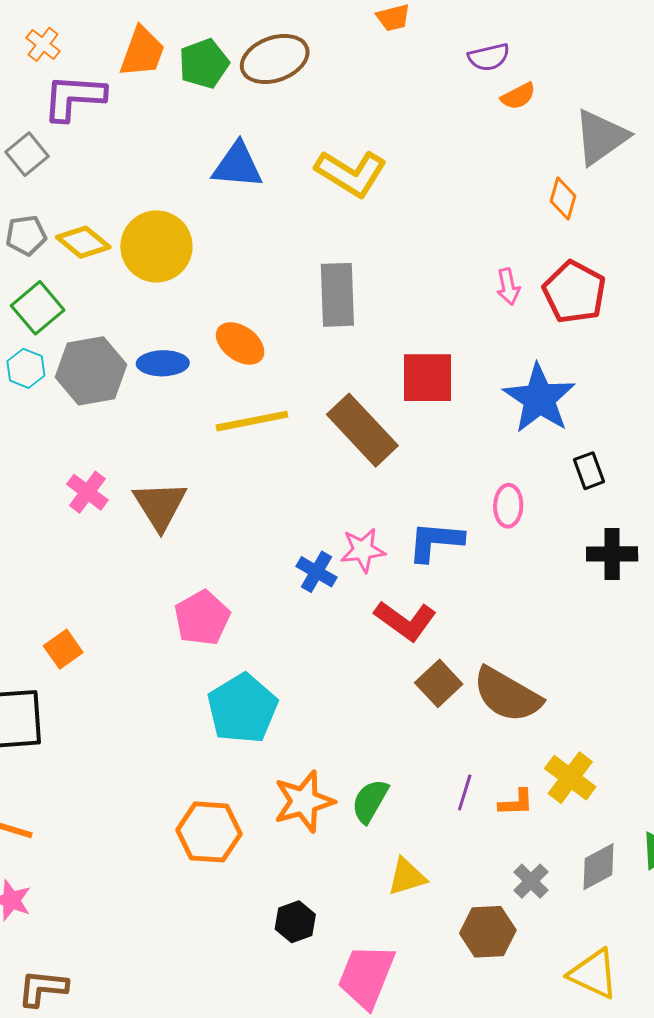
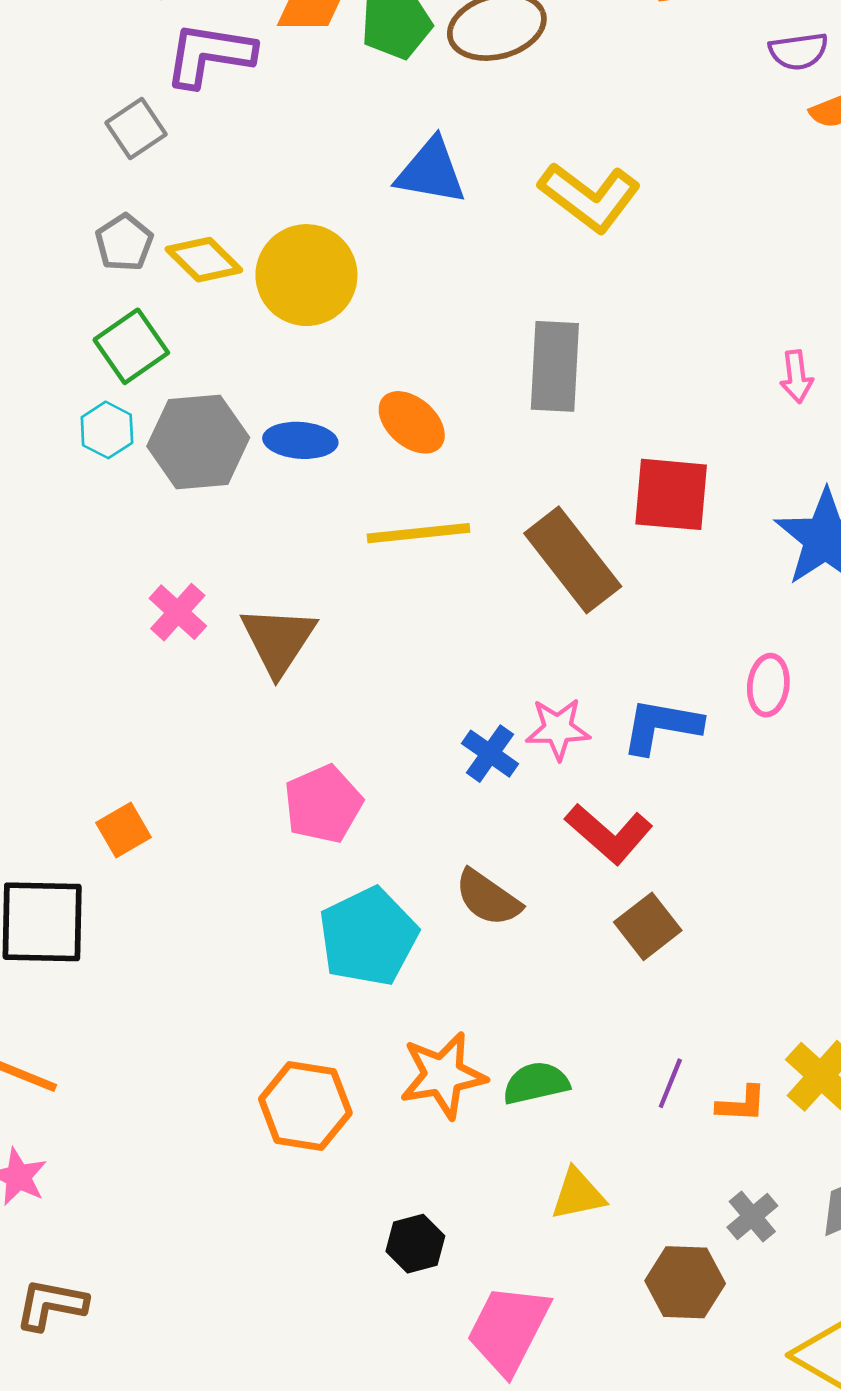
gray pentagon: (26, 235) -> (124, 243), turned -30
brown semicircle: (507, 695) -> (488, 898), moved, size x0.7
green semicircle: (370, 801) -> (536, 1083), turned 42

